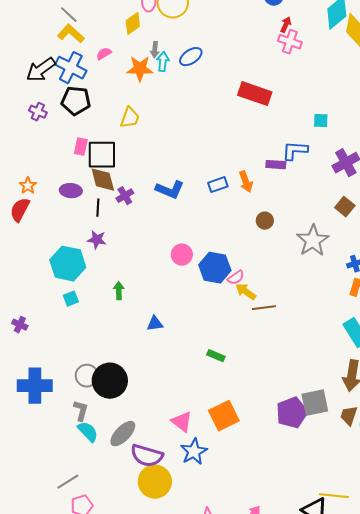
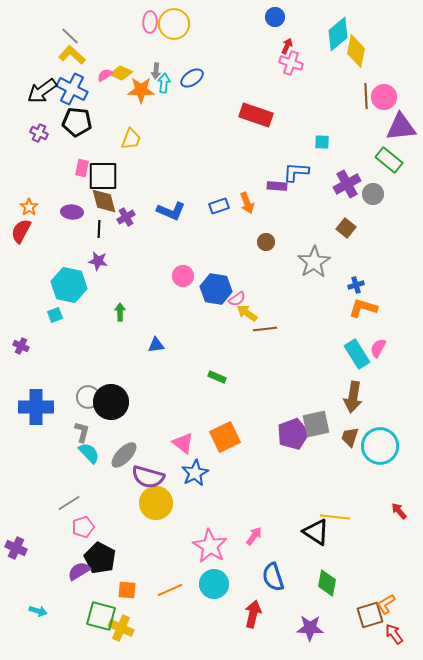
yellow diamond: (133, 24) -> (121, 73), moved, turned 60
cyan square: (71, 299) -> (55, 315), moved

